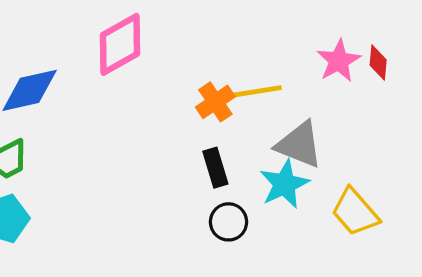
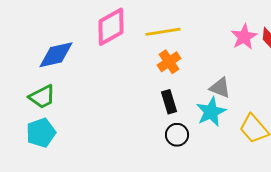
yellow line: (253, 92) -> (163, 32), moved
gray triangle: (299, 145) -> (220, 88), size x0.7

